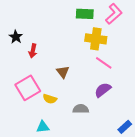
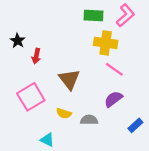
brown triangle: (63, 72) -> (69, 79), size x1.5
yellow semicircle: (50, 99) -> (64, 113), moved
cyan triangle: (43, 127) -> (47, 140), turned 32
blue rectangle: (125, 127) -> (135, 125), moved

